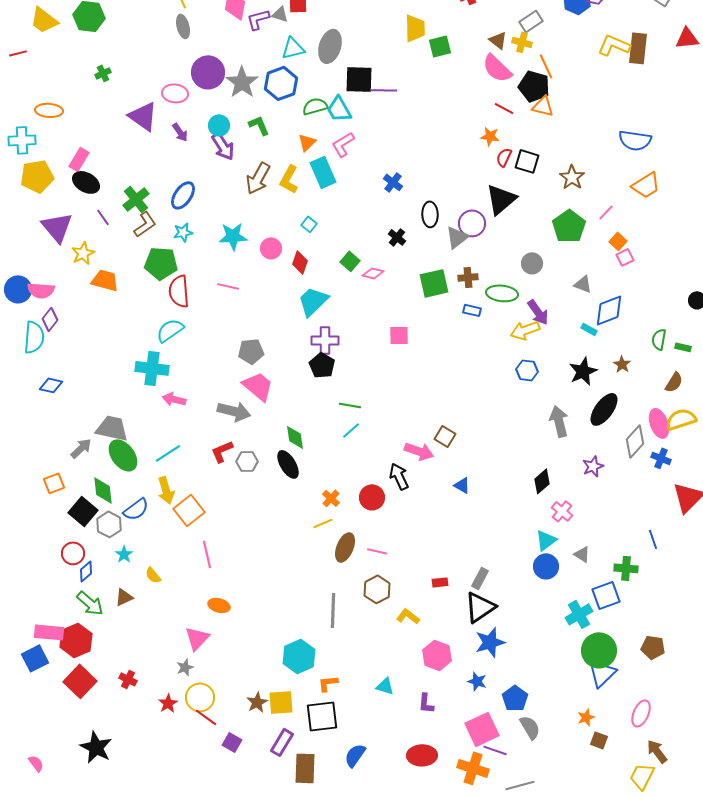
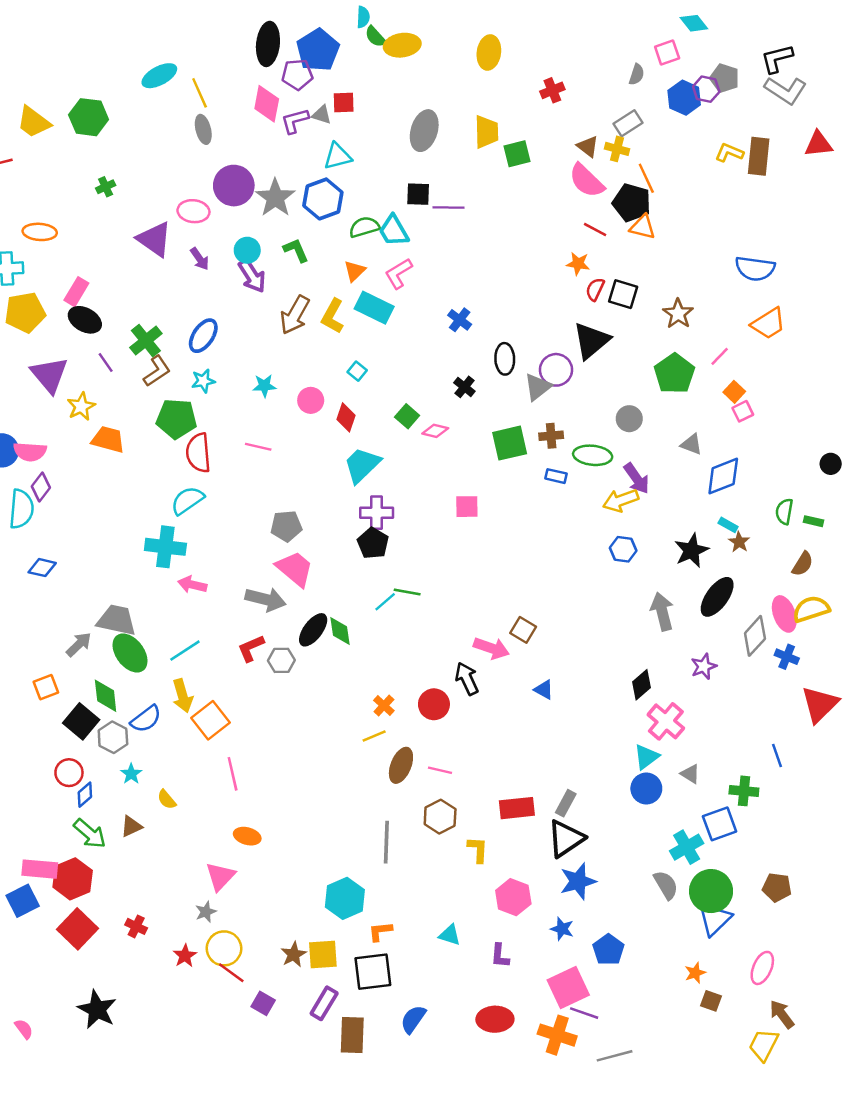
yellow L-shape: (614, 45) -> (729, 153), size x0.7
gray ellipse: (330, 46) -> (424, 131), moved
black square: (359, 79) -> (418, 194), size x0.7
cyan rectangle: (323, 172) -> (374, 308), turned -40
cyan star: (233, 236) -> (264, 386), size x0.7
cyan rectangle: (589, 329) -> (728, 525), moved
cyan line: (351, 430) -> (385, 602), moved
black ellipse: (288, 464) -> (313, 630), moved, turned 68
pink cross: (562, 511) -> (666, 721), size x1.4
red rectangle: (440, 582) -> (517, 808), size x1.8
yellow L-shape: (408, 616) -> (478, 850), turned 55
gray semicircle: (530, 727) -> (666, 885), moved

